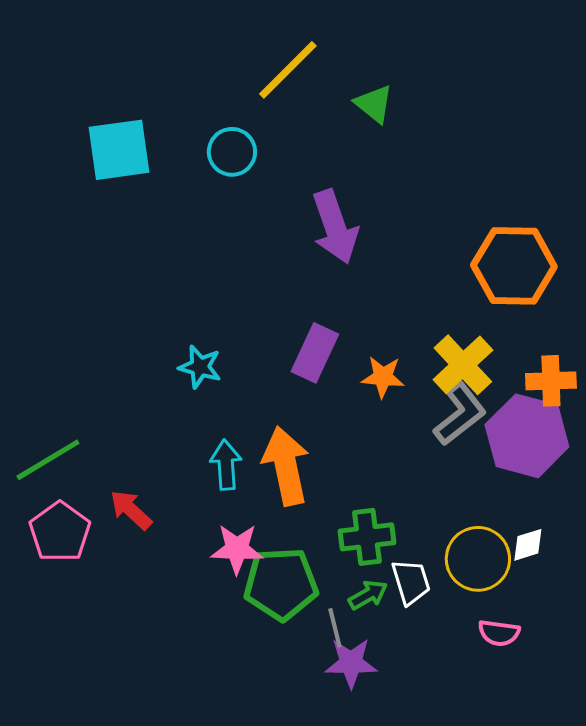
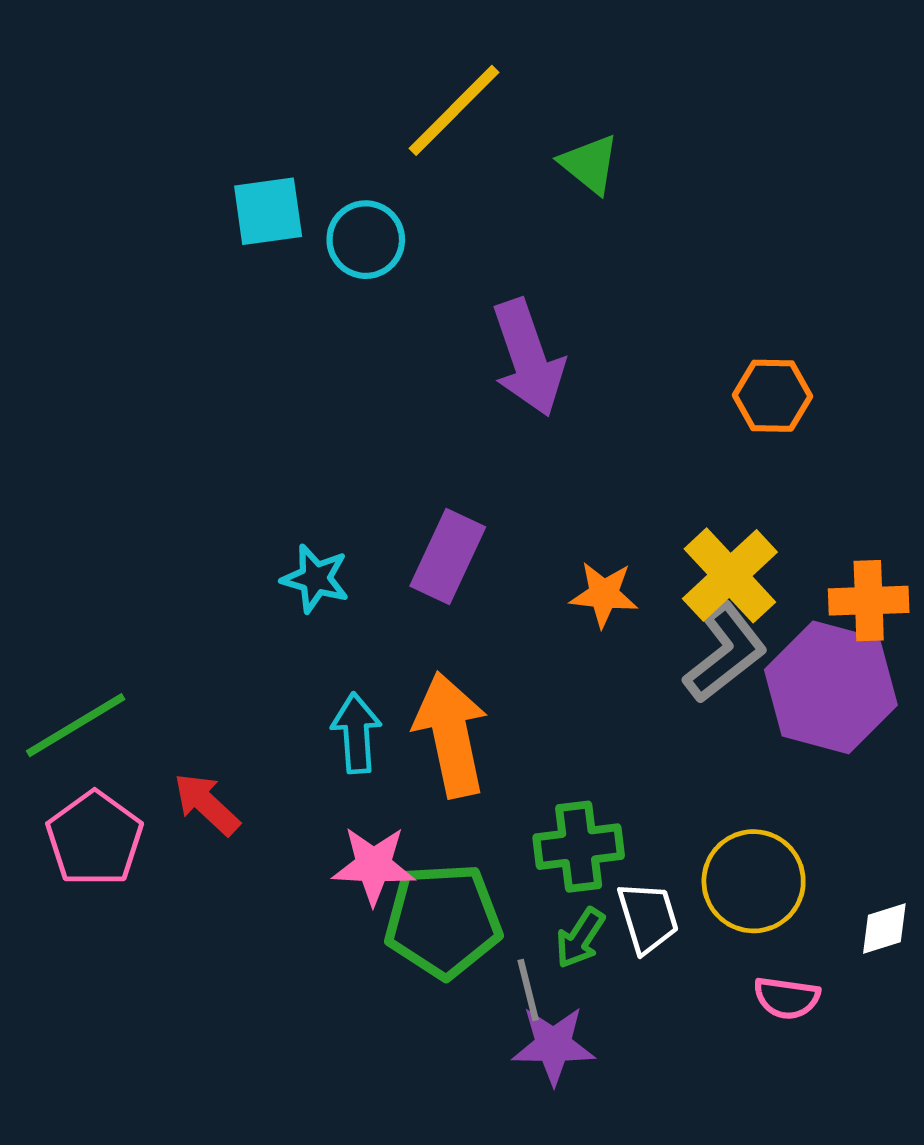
cyan square: (119, 150) -> (268, 211), moved, size x0.7
orange hexagon: (514, 266) -> (772, 396), moved, size x0.6
purple rectangle: (315, 353) -> (448, 556), moved
white diamond: (528, 545) -> (884, 929), moved
green arrow: (368, 595) -> (580, 938), turned 153

